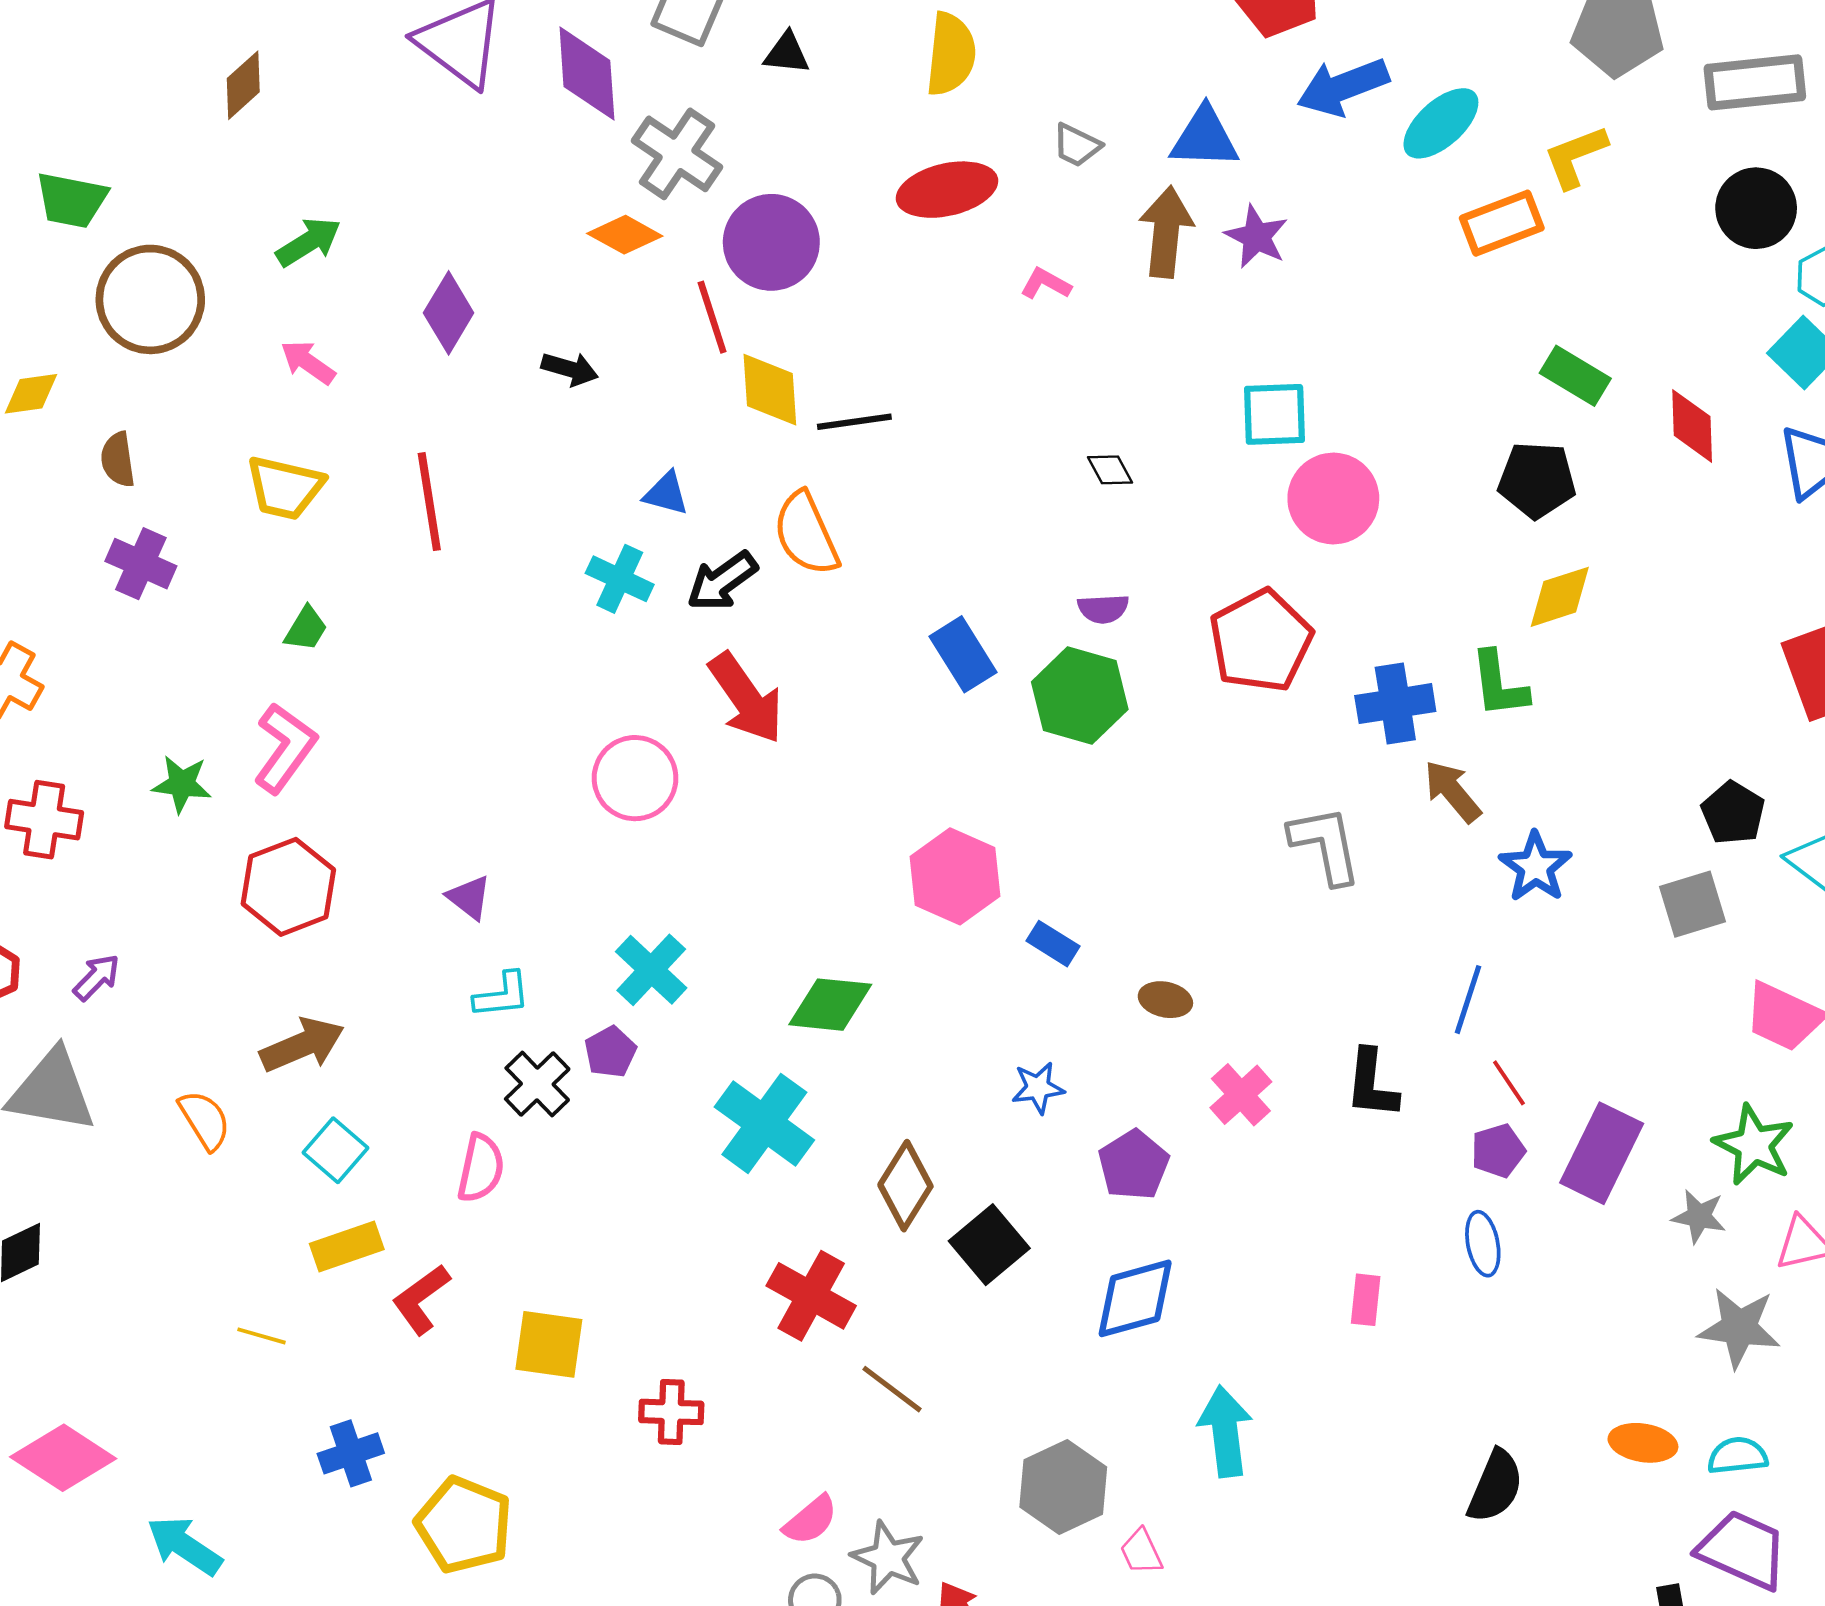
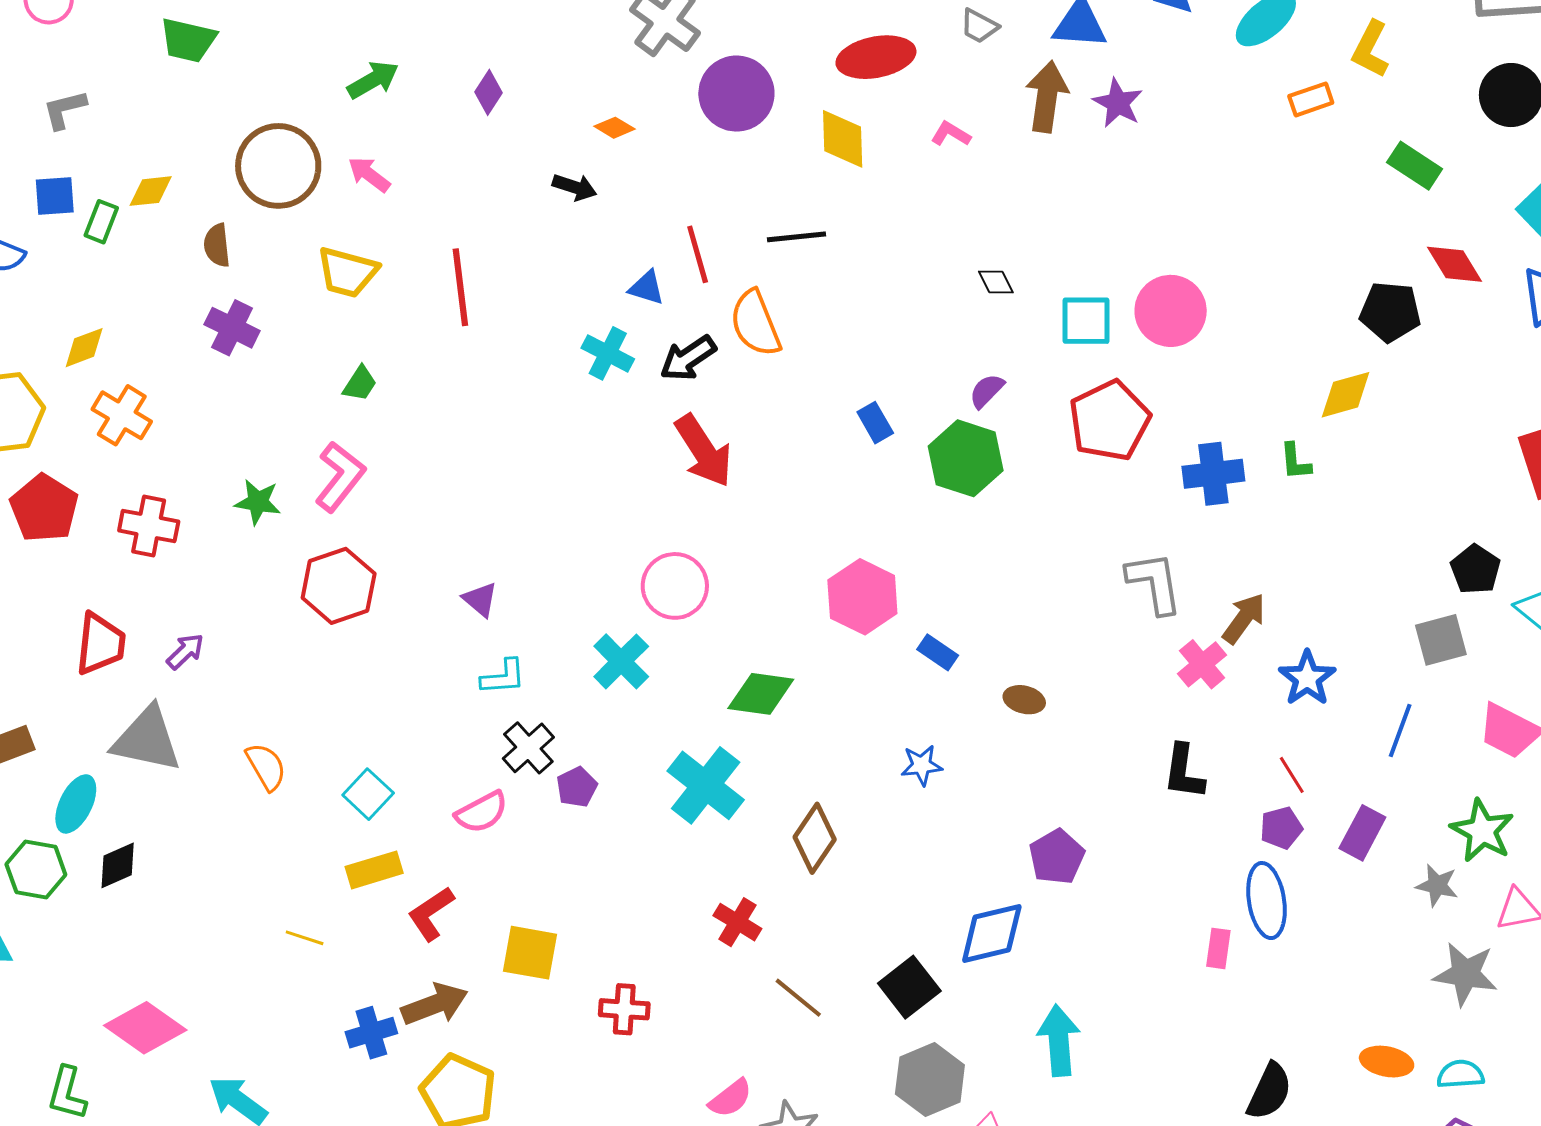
yellow L-shape: (1575, 156) -> (1370, 49), turned -44
orange rectangle: (1502, 223) -> (1311, 99), size x0.7
orange diamond: (625, 235) -> (615, 128), moved, size x0.7
brown circle: (150, 299) -> (278, 166), moved
purple diamond: (449, 313) -> (489, 92), moved, size x0.7
red line: (712, 317) -> (698, 254), moved
green rectangle: (1575, 376) -> (1415, 166), moved
yellow diamond: (770, 390) -> (843, 139), moved
cyan square: (1274, 414) -> (1086, 321), moved
red diamond: (1692, 426) -> (1455, 264), turned -32
black pentagon: (1537, 480) -> (1390, 312), moved
purple semicircle: (1103, 609) -> (987, 391), turned 135
blue rectangle: (963, 654) -> (875, 423), size x0.7
green L-shape: (1499, 684) -> (1295, 462), size x0.7
pink circle: (635, 778) -> (675, 586), moved
brown arrow: (1452, 791) -> (1244, 618), moved, turned 74
blue star: (1536, 867) -> (1307, 678), moved
blue line: (1468, 1000) -> (1400, 730), moved
brown arrow: (302, 1045) -> (435, 1004), moved
purple pentagon: (610, 1052) -> (577, 787), moved
pink cross: (1241, 1095) -> (1202, 664), moved
purple rectangle: (1602, 1153) -> (1362, 833), size x0.7
purple pentagon: (1134, 1165) -> (1057, 857), moved
pink semicircle: (481, 1168) -> (482, 812), turned 48
blue ellipse: (1483, 1244) -> (1267, 901), size x1.5
black square: (989, 1245) -> (909, 987), moved
red cross: (811, 1296) -> (737, 922), size x0.7
pink rectangle: (1366, 1300) -> (1218, 948), moved

